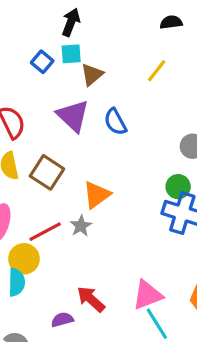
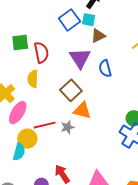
blue square: (42, 62) -> (69, 20), size x1.5
brown square: (47, 172) -> (71, 90), moved
orange triangle: (97, 195) -> (82, 110), turned 36

